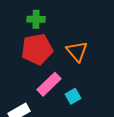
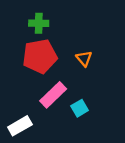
orange triangle: (77, 51) -> (84, 58), size x0.7

